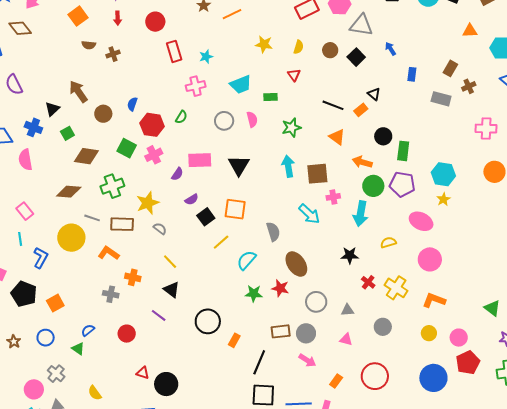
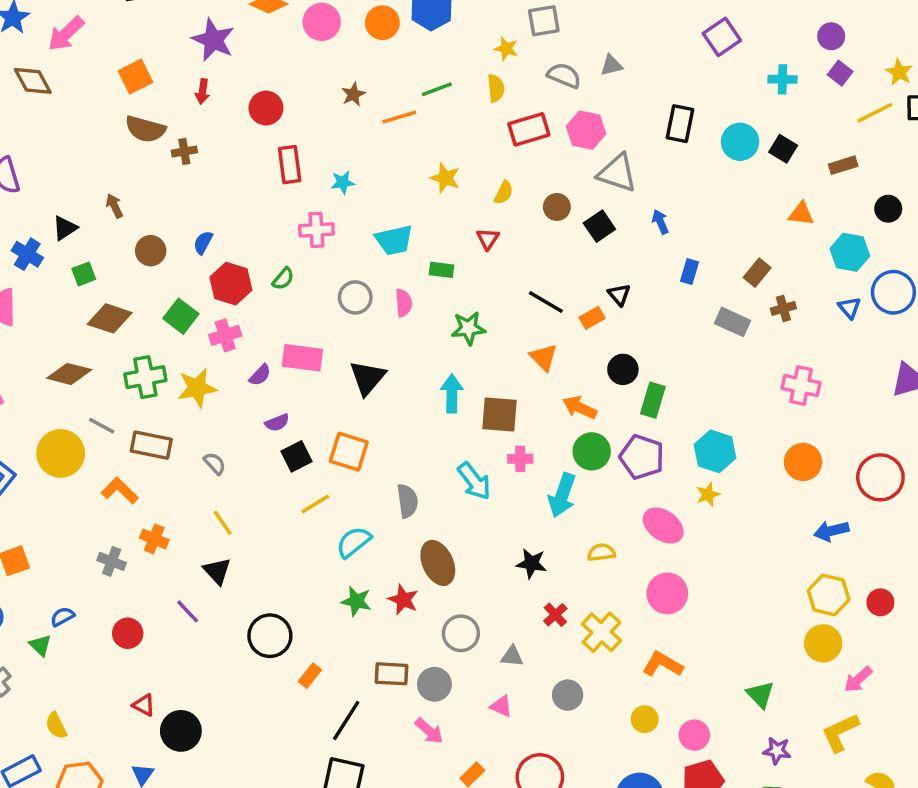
brown semicircle: (89, 45) -> (145, 129), size x1.6
brown arrow: (78, 92) -> (114, 206), size x0.6
yellow star: (148, 203) -> (197, 388), moved

